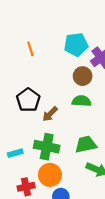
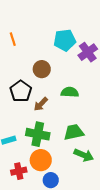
orange line: (30, 49) -> (13, 39), moved
brown circle: (83, 76) -> (42, 69), moved

